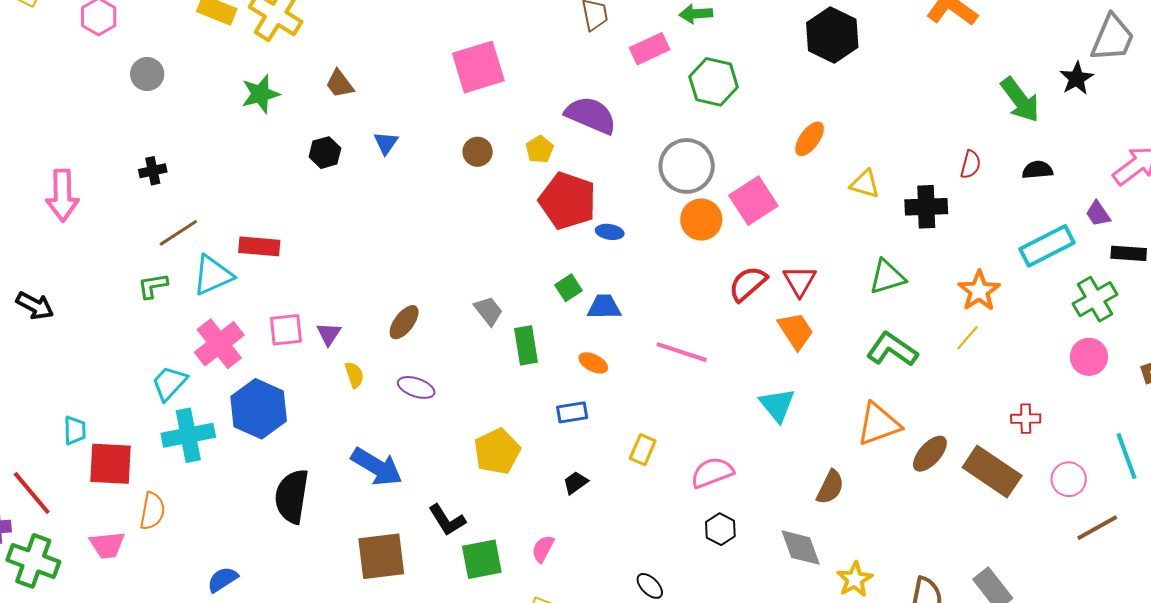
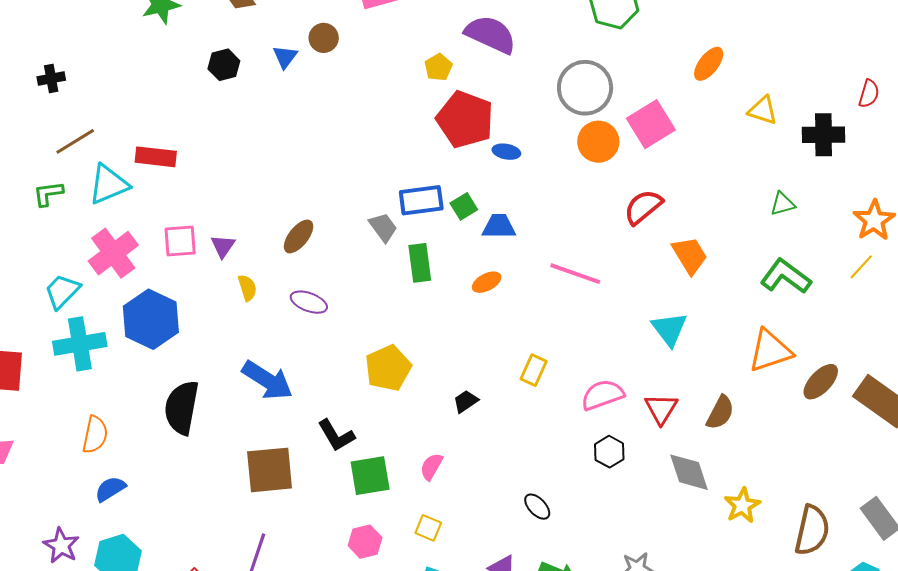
brown circle: (478, 152) -> (324, 38), moved
green triangle: (887, 277) -> (783, 204), size x0.7
red triangle: (800, 281) -> (661, 409), moved
orange ellipse: (593, 363) -> (487, 282), turned -56
blue rectangle: (572, 412) -> (421, 200), moved, size x1.4
orange semicircle: (152, 511) -> (95, 435), moved

